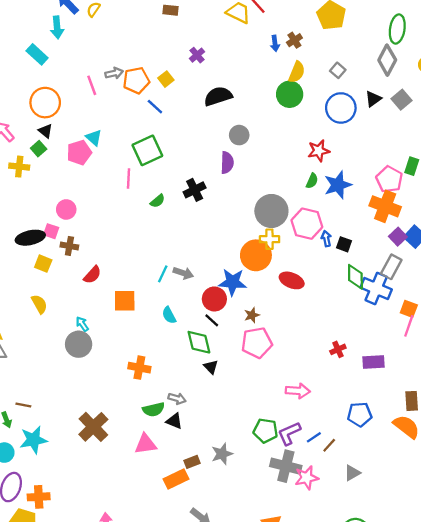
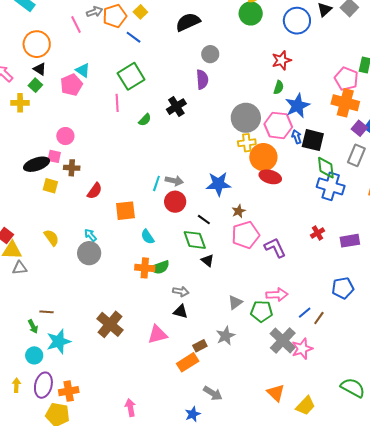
blue star: (338, 185) -> (297, 106), moved
black square: (344, 244) -> (313, 140), size x1.6
orange circle: (256, 255) -> (263, 157), moved
blue cross: (376, 288) -> (331, 186), moved
red circle: (214, 299) -> (175, 202), moved
yellow semicircle: (39, 304) -> (51, 238), moved
cyan semicircle: (169, 315) -> (148, 237), moved
pink arrow: (298, 391) -> (277, 295), moved
green semicircle: (154, 409) -> (160, 267), moved
purple L-shape: (289, 433) -> (275, 248), moved, turned 95
gray cross: (286, 466) -> (283, 340), turned 36
gray triangle: (352, 473) -> (235, 302), moved

